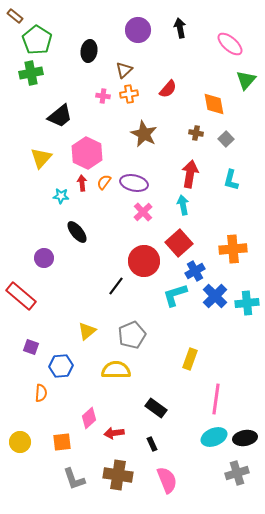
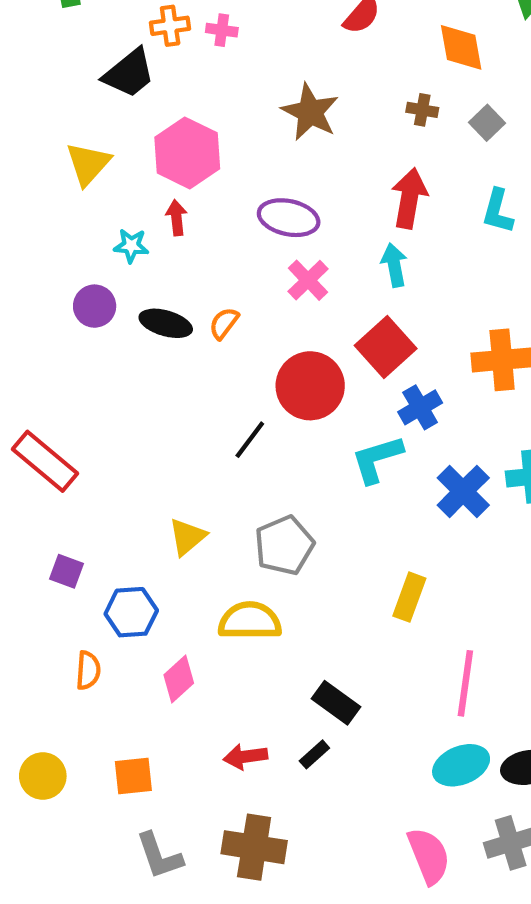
orange cross: (129, 94) -> (170, 26), moved
orange semicircle: (104, 182) -> (224, 323), moved
black ellipse: (77, 232) -> (166, 323), turned -35
purple circle: (44, 258) -> (95, 306), moved
blue cross: (215, 296) -> (463, 491), moved
pink diamond: (89, 418) -> (179, 679), moved
black rectangle: (152, 444) -> (314, 754), moved, turned 72
pink semicircle: (167, 480) -> (429, 856), moved

